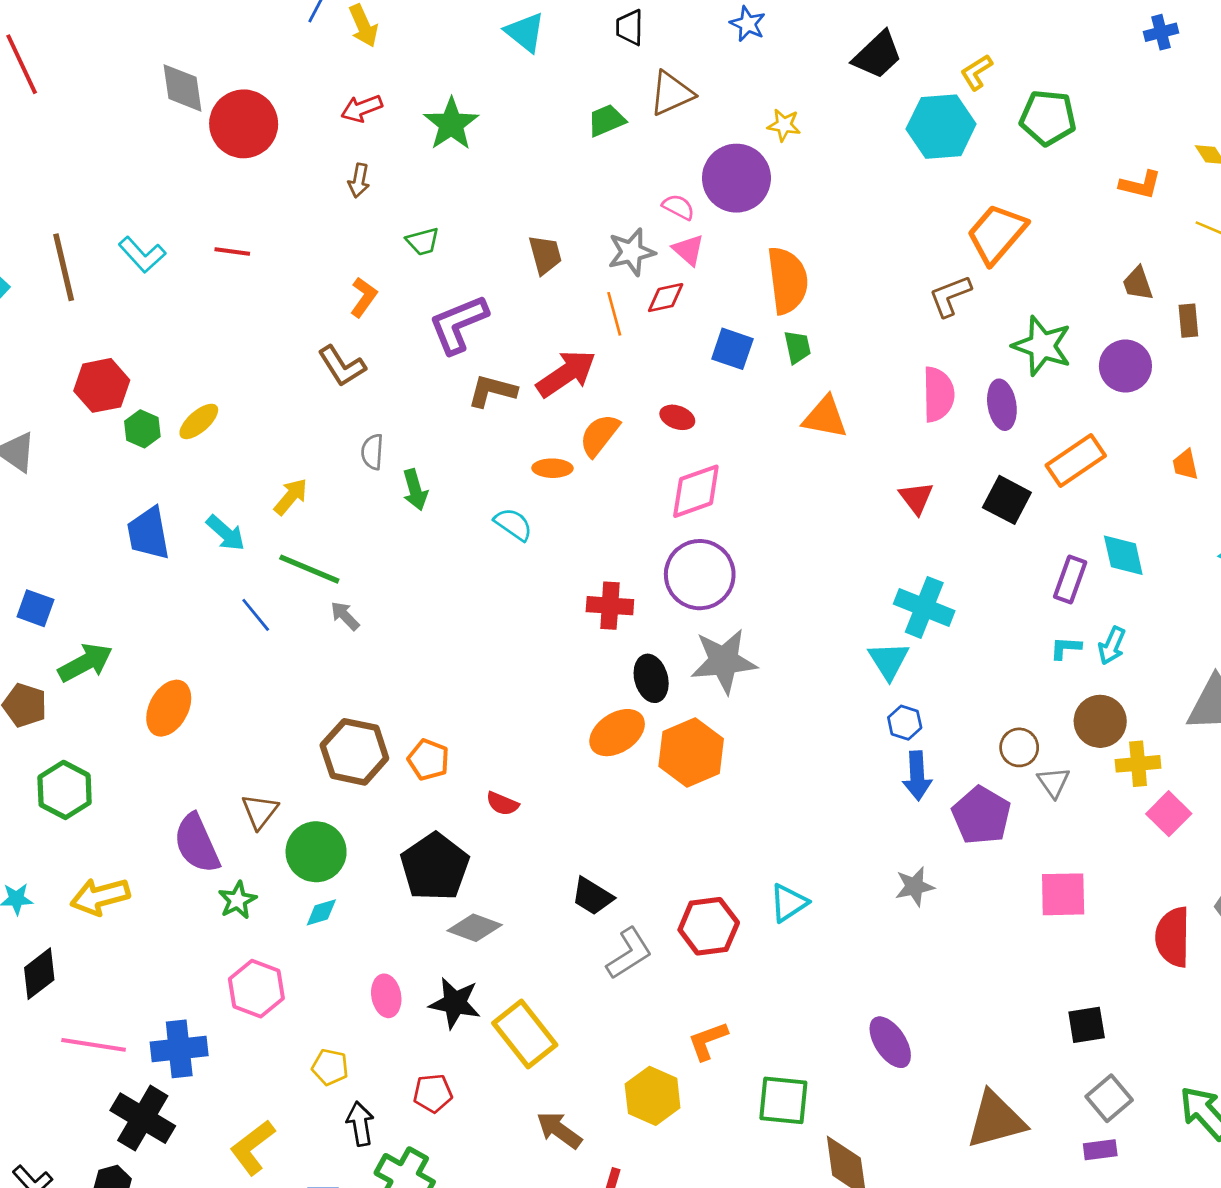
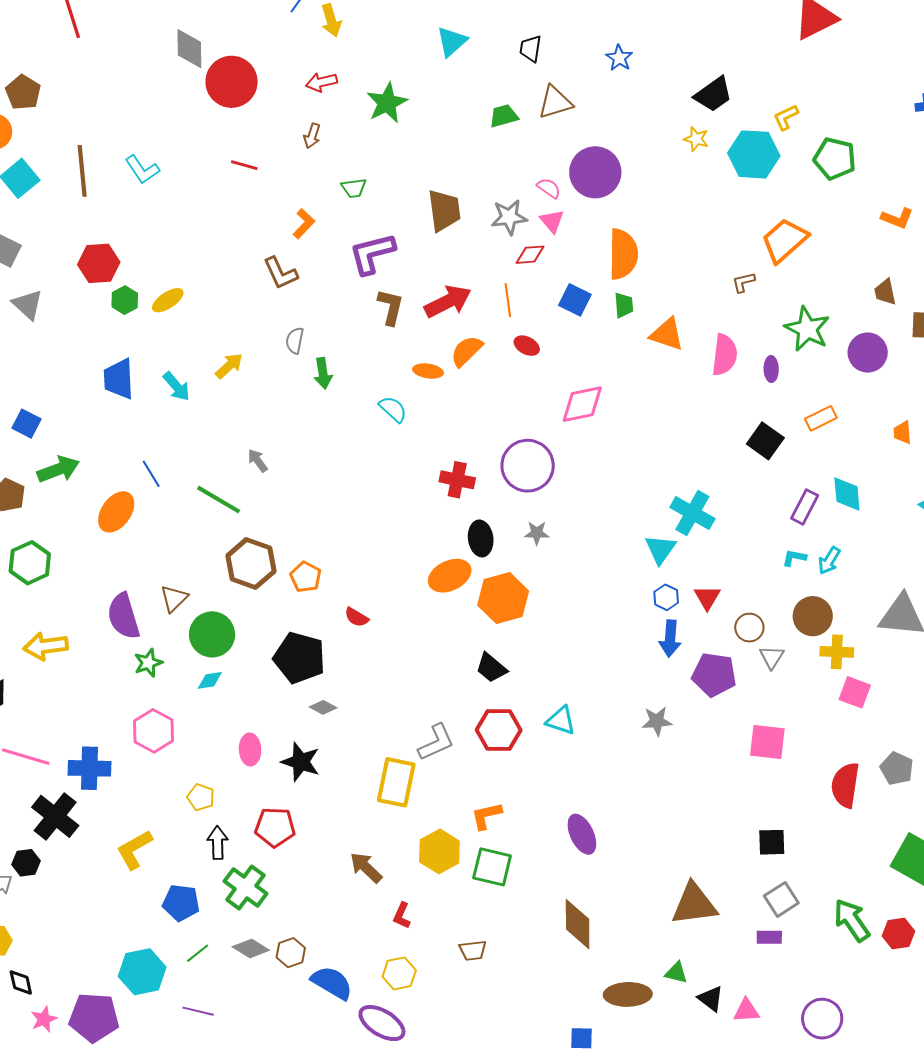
cyan triangle: (525, 32) -> (452, 42), turned 32
yellow star: (784, 125) -> (696, 139), moved
red line: (232, 252) -> (244, 165), moved
brown trapezoid: (545, 255) -> (444, 210), size x1.4
brown L-shape: (950, 296) -> (743, 282), size x0.7
orange line: (614, 314) -> (508, 300), moved
brown L-shape: (492, 391) -> (391, 307), turned 81
purple ellipse: (1002, 405) -> (771, 369), size x0.7
orange triangle: (825, 417) -> (667, 334), moved
orange rectangle: (1076, 461) -> (821, 418), size x0.7
pink diamond: (696, 491) -> (582, 404), moved
red triangle: (916, 498) -> (707, 597), moved
green line: (309, 569) -> (219, 500), moved
blue line: (256, 615) -> (151, 474), moved
gray star: (724, 661) -> (537, 533), size x0.5
pink square: (1169, 814) -> (855, 692), turned -32
purple pentagon: (981, 815) -> (714, 675), turned -30
black pentagon: (435, 867) -> (299, 658), turned -30
black trapezoid: (592, 896) -> (491, 668), moved
cyan triangle: (789, 903) -> (561, 721), turned 44
gray diamond: (475, 928) -> (323, 707), size x0.7
yellow rectangle: (525, 1034) -> (396, 782), moved, turned 42
purple ellipse: (890, 1042) -> (582, 834), moved
red pentagon: (433, 1093) -> (275, 827), size x1.4
green square: (783, 1100) -> (492, 867), moved

